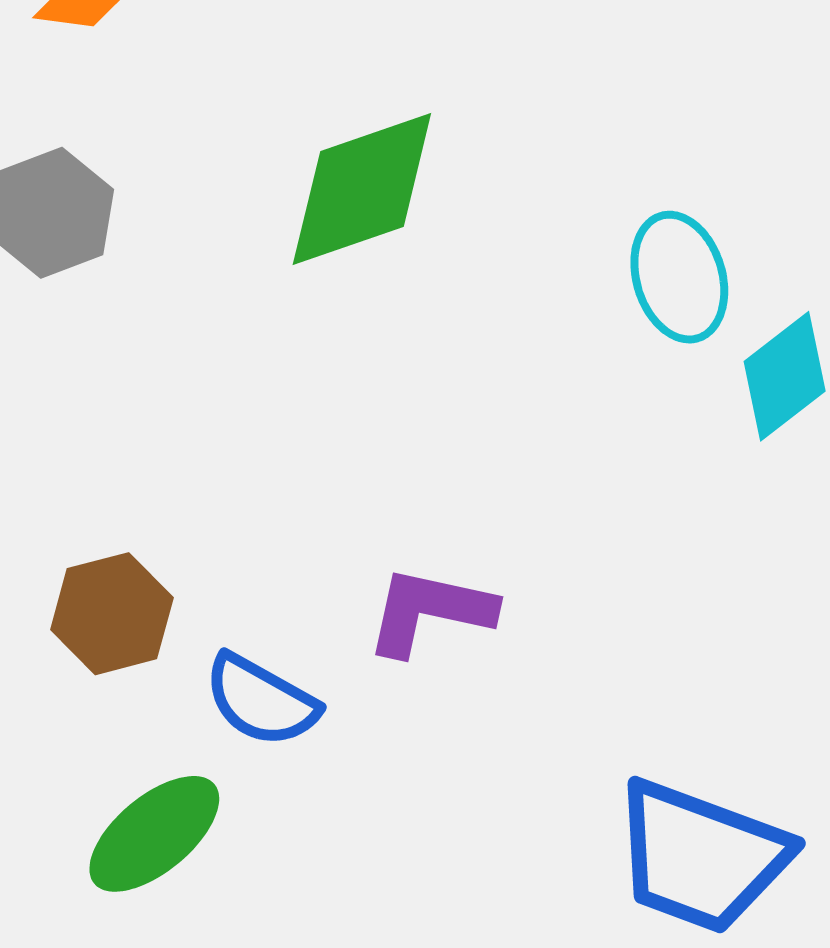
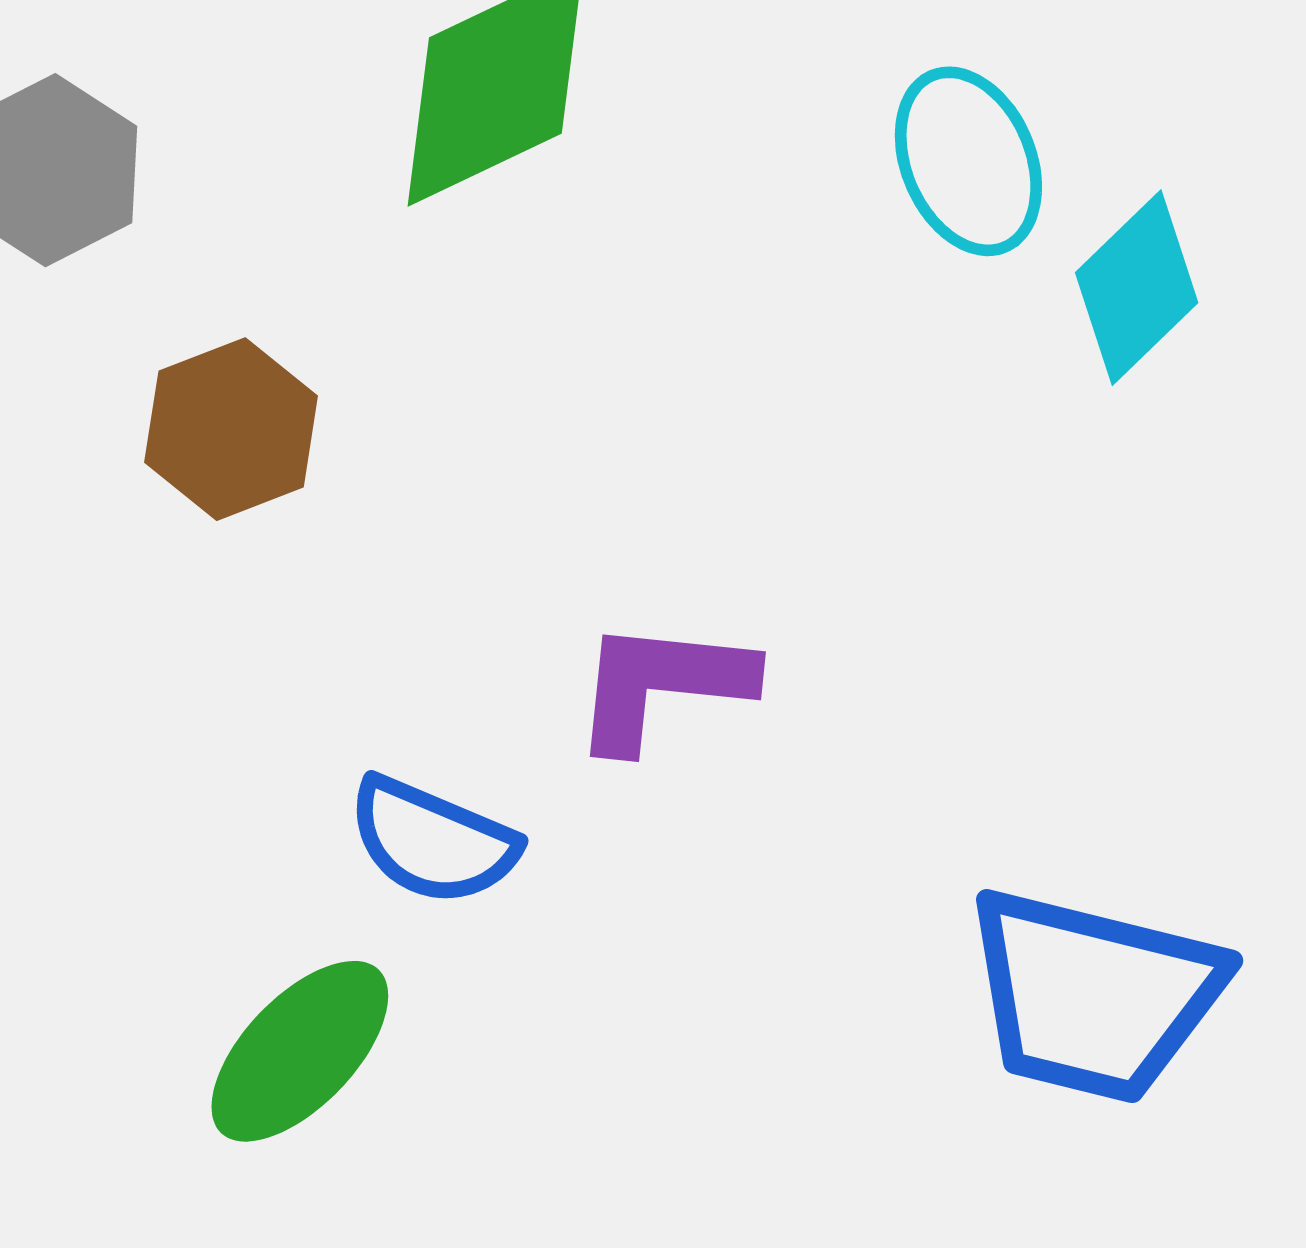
brown hexagon: (112, 614) -> (231, 429), moved

